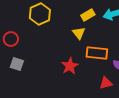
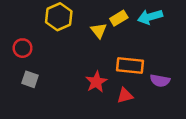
yellow triangle: (79, 33) -> (99, 31), moved
red triangle: (106, 83) -> (125, 96), moved

